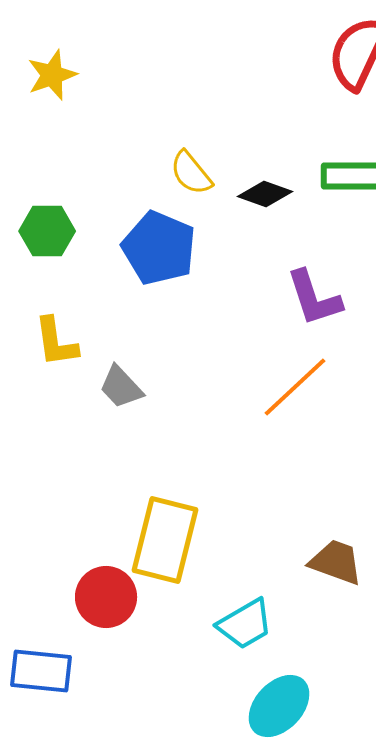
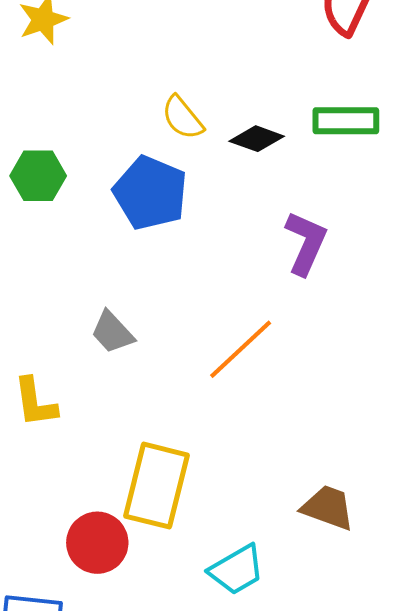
purple L-shape: (314, 298) -> (306, 243), turned -138
yellow L-shape: (56, 342) -> (35, 402), moved
orange line: (295, 387) -> (241, 349), moved

